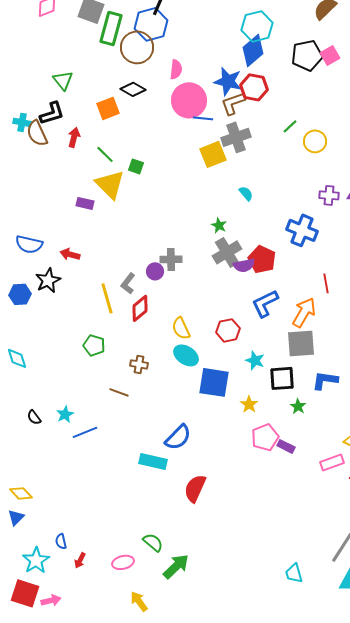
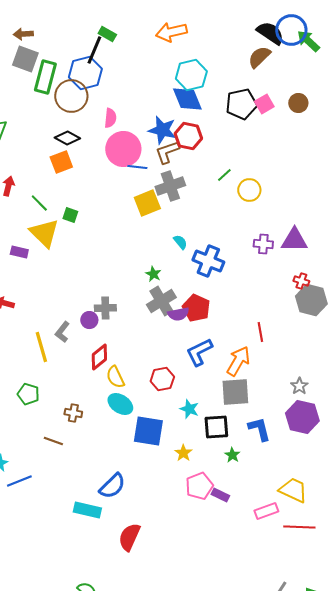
blue diamond: (253, 50) -> (187, 99), turned -72
orange square: (108, 108) -> (61, 162), moved
blue cross: (302, 230) -> (208, 261), moved
red diamond: (140, 308) -> (99, 357), moved
blue L-shape: (325, 380) -> (259, 429), turned 68

